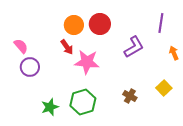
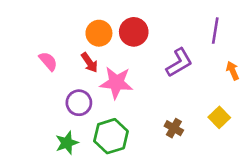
pink semicircle: (21, 46) -> (48, 61), moved
purple circle: (30, 67) -> (79, 103), moved

